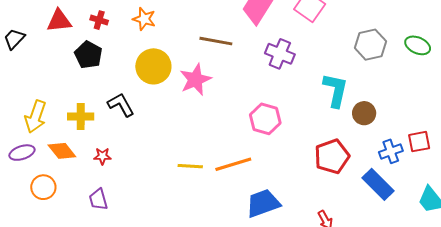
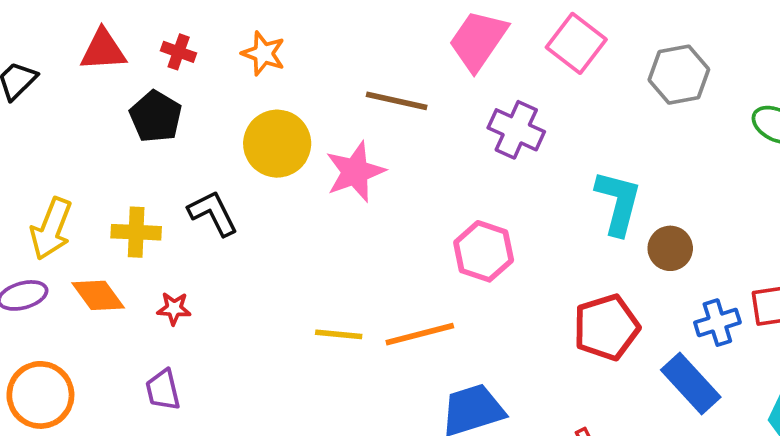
gray hexagon: (370, 45) -> (679, 75), moved
orange circle: (43, 187) -> (40, 395), moved, size x1.4

